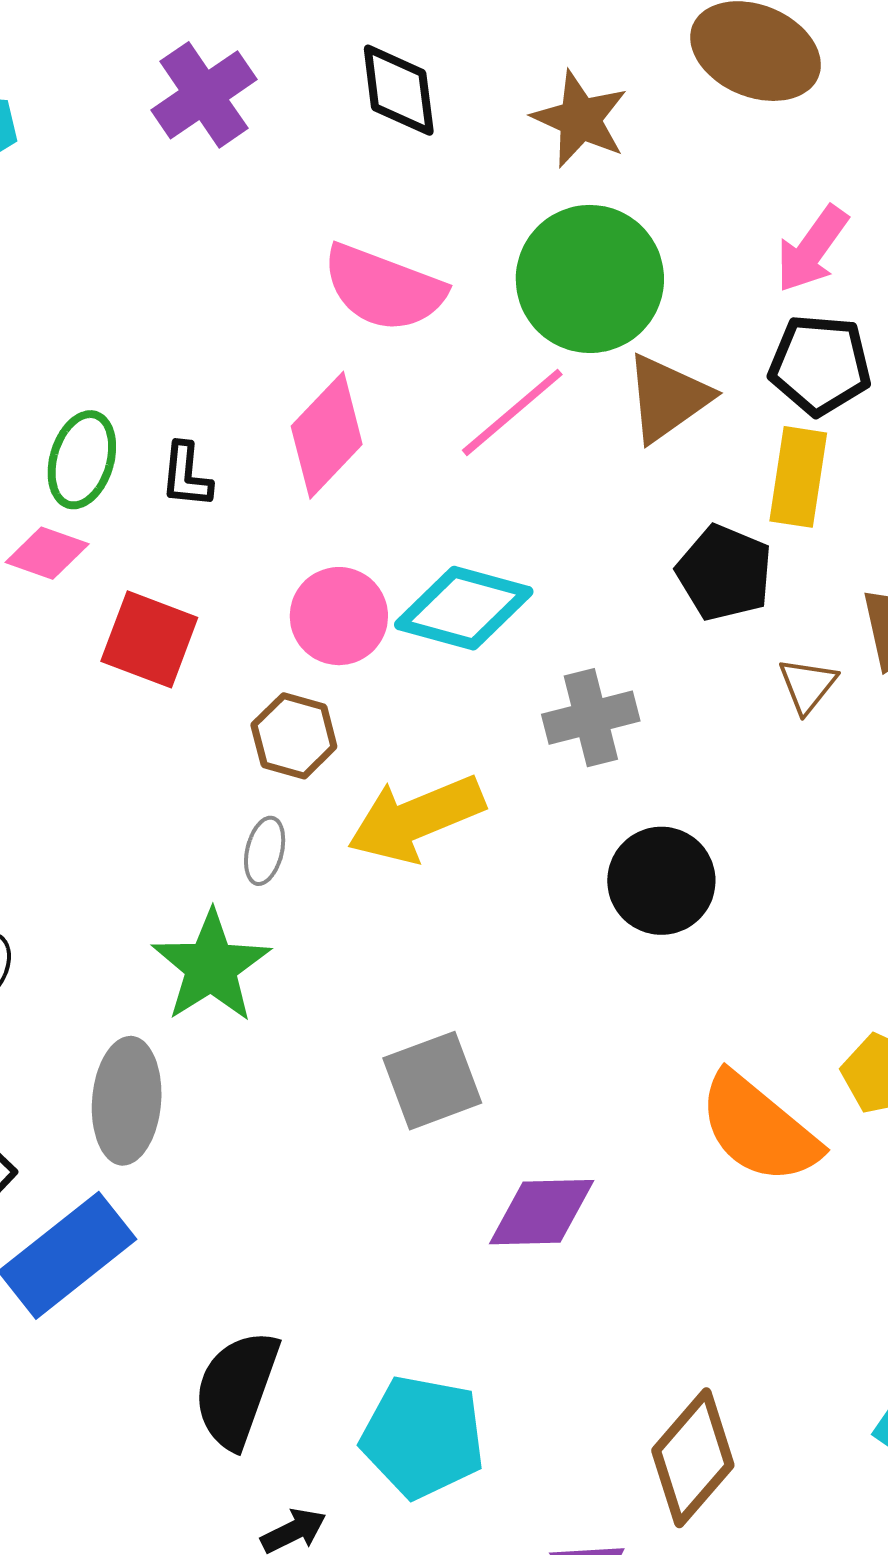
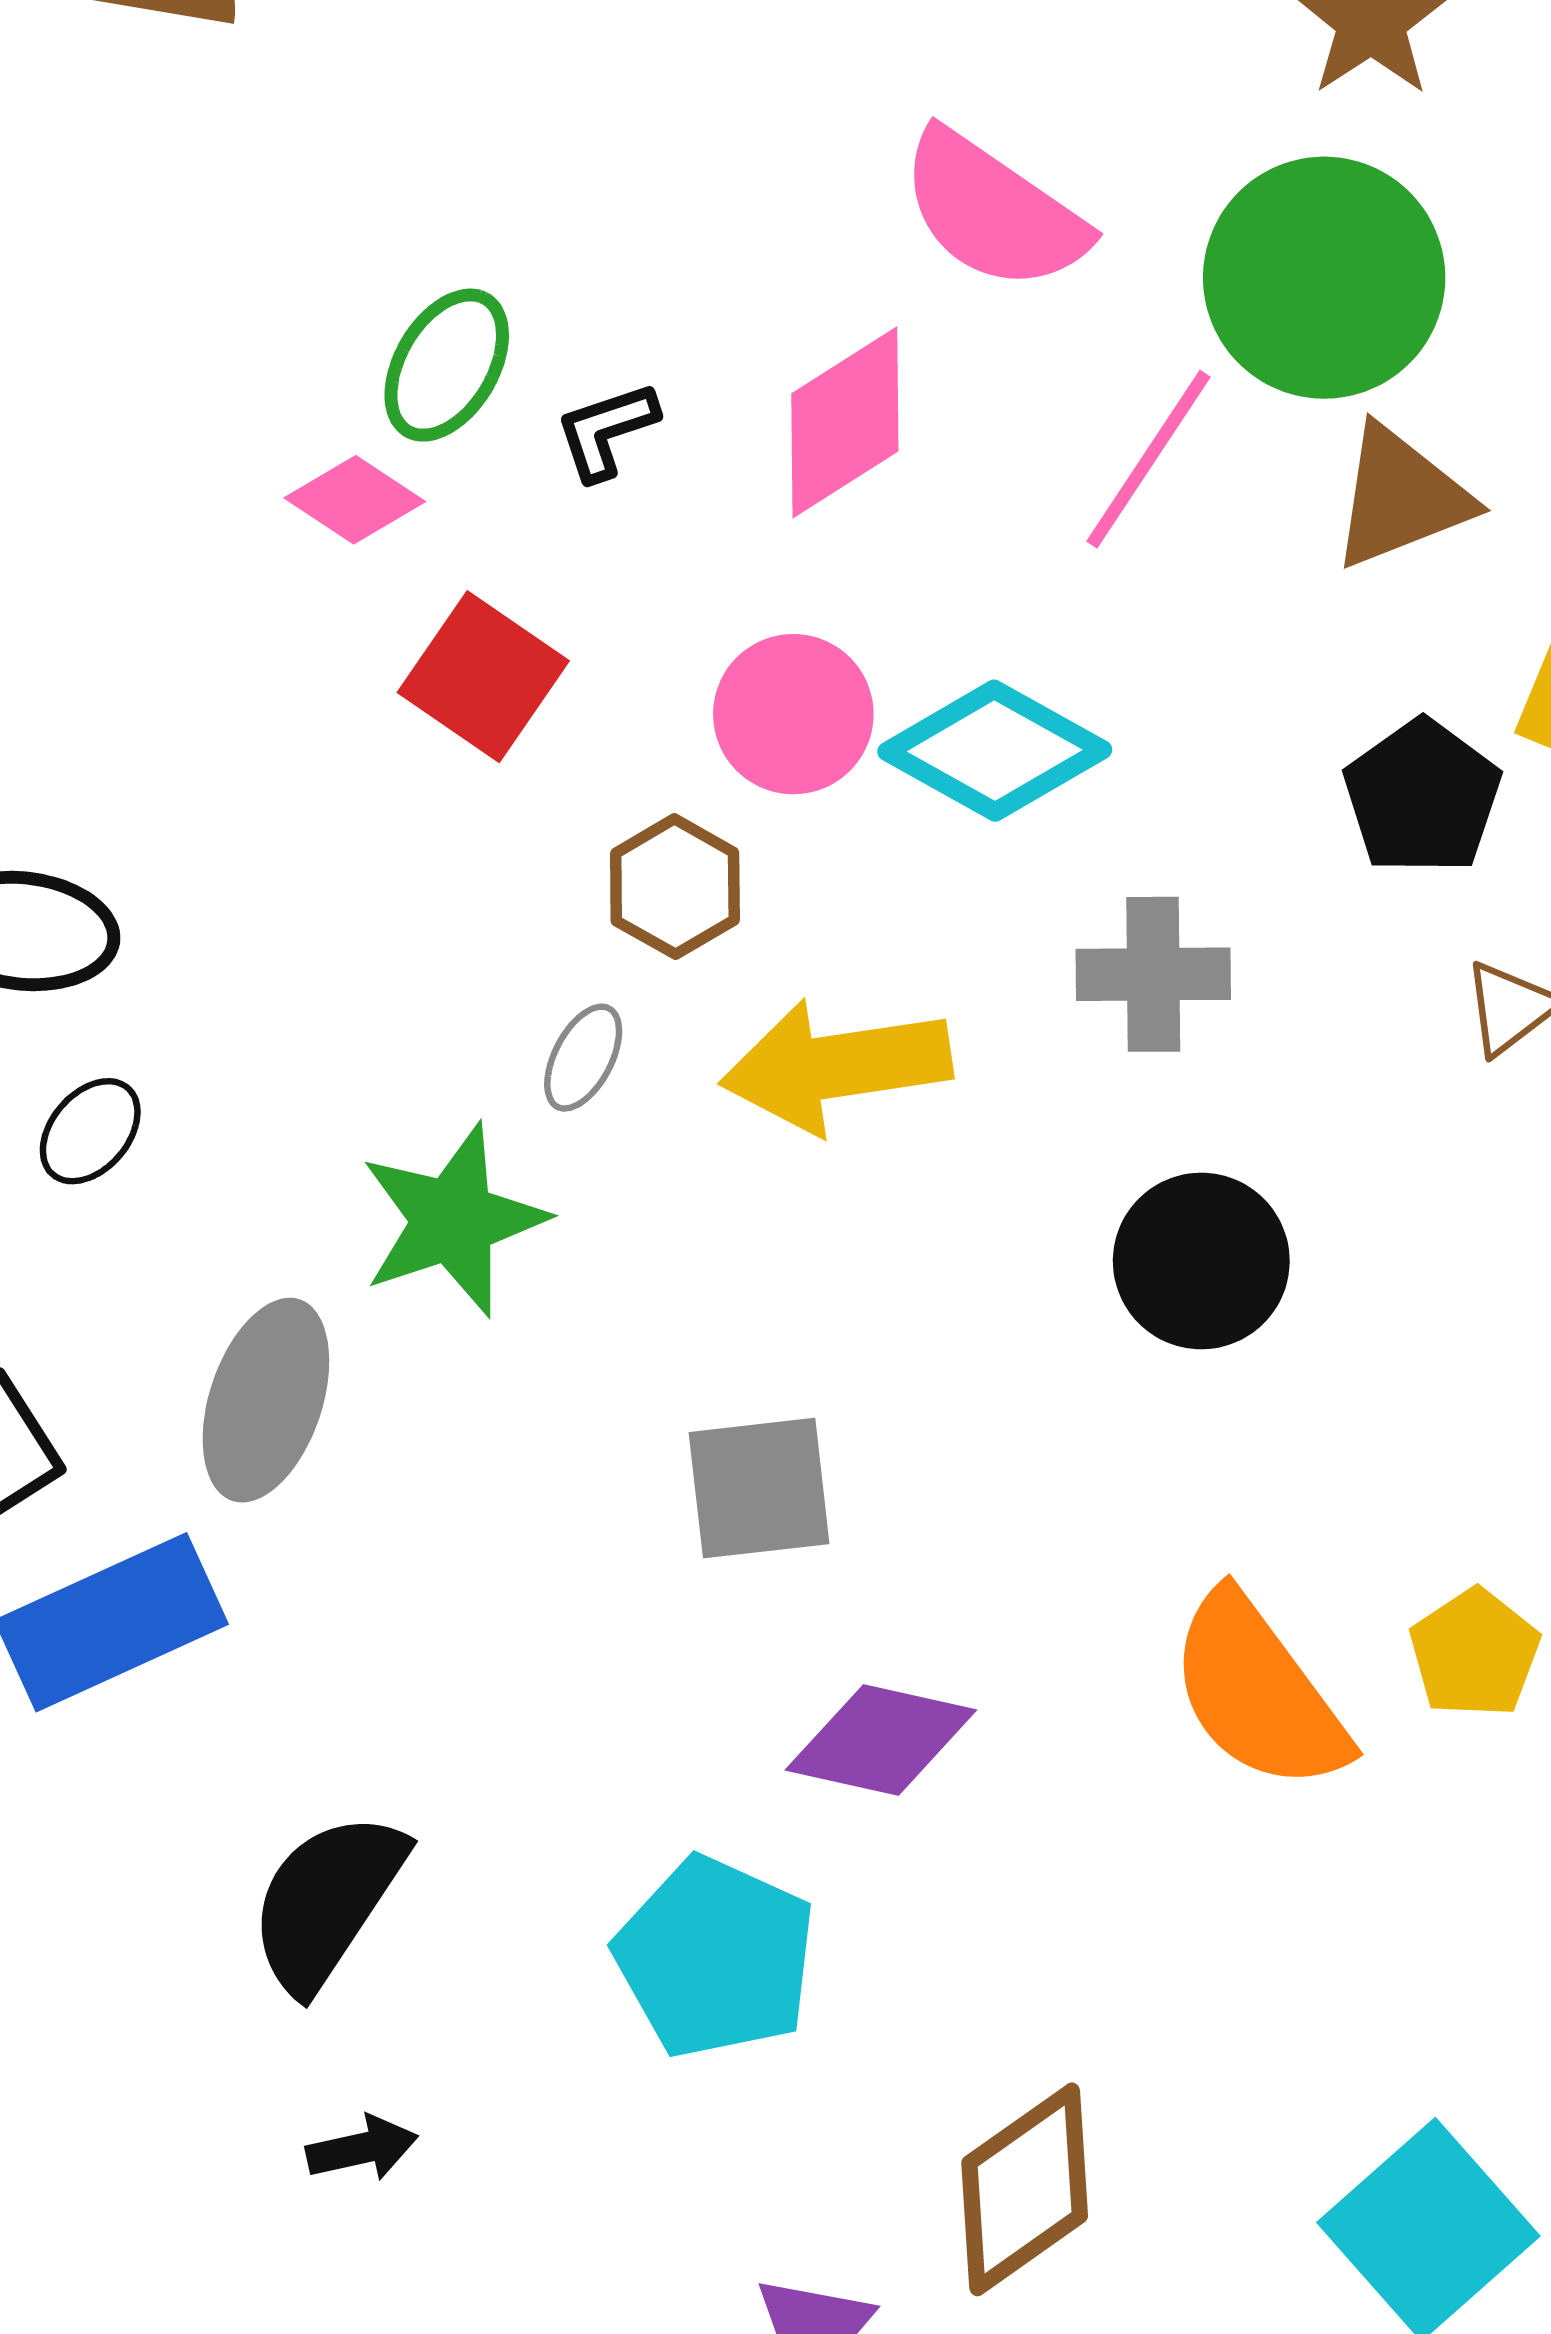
pink line: (512, 412) -> (1149, 459), turned -30
black L-shape: (186, 475) -> (606, 431), turned 52
cyan pentagon: (423, 1437) -> (715, 1957), moved

